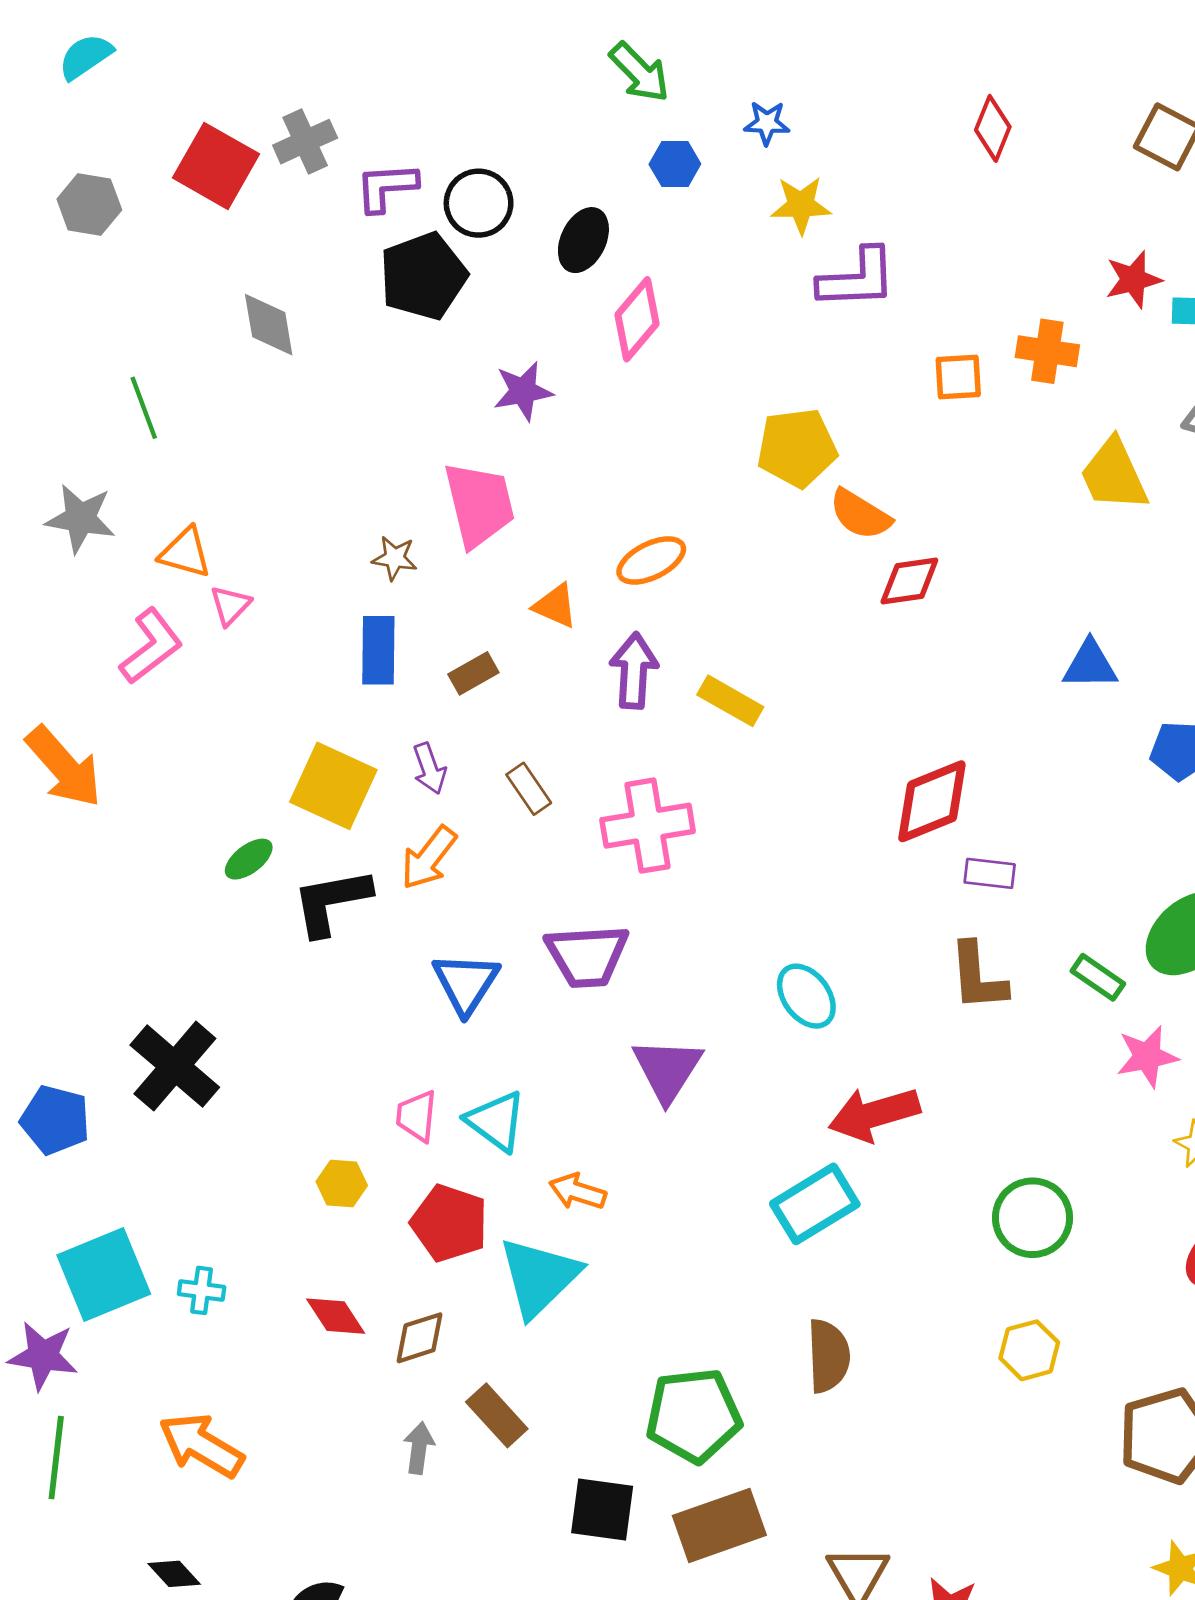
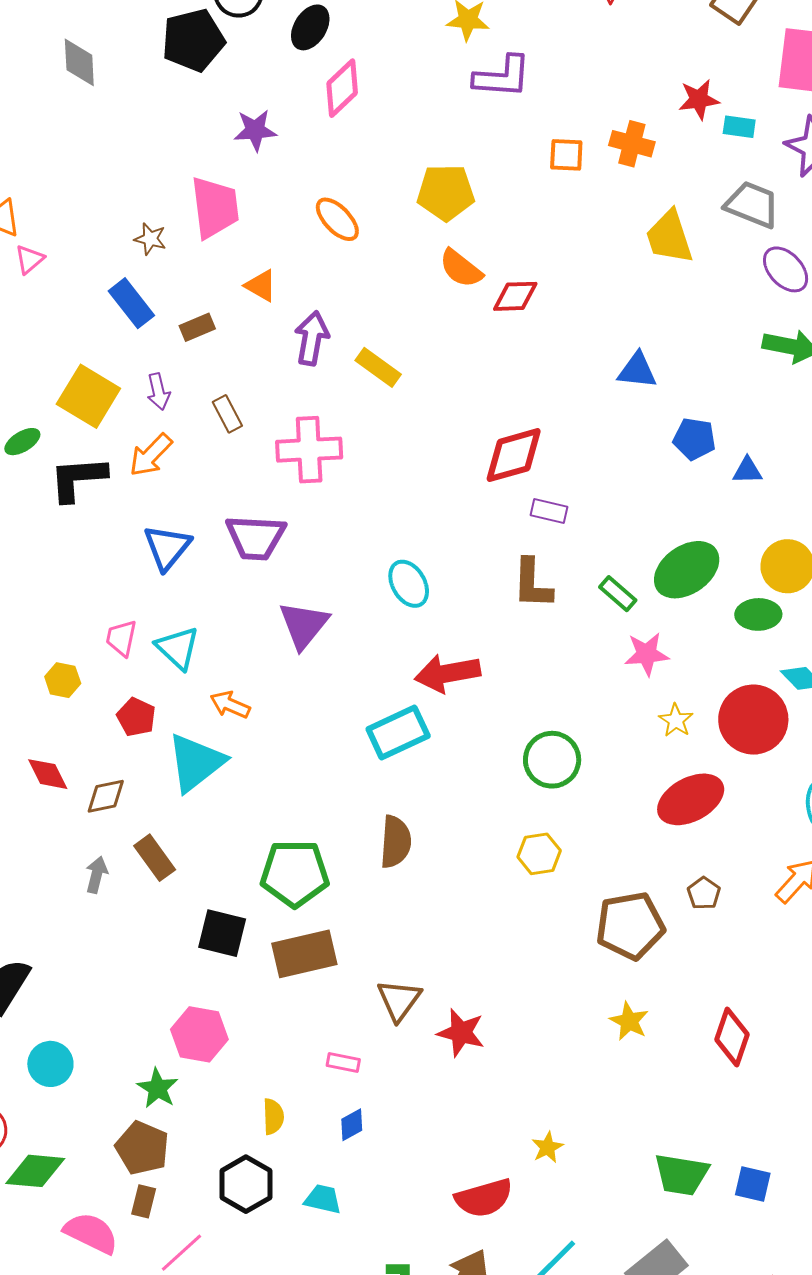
orange semicircle: (860, 514) -> (461, 268), moved
orange ellipse: (651, 560) -> (337, 219), moved, turned 66
blue rectangle: (378, 650) -> (131, 303), turned -45
red pentagon: (449, 1223) -> (136, 717), size x0.7

